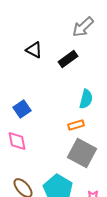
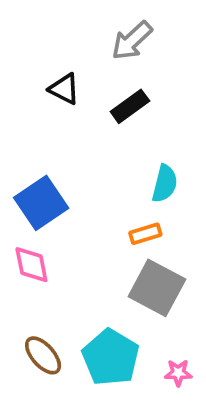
gray arrow: (83, 27) -> (132, 41), moved
blue square: (22, 109) -> (41, 203), size x1.5

